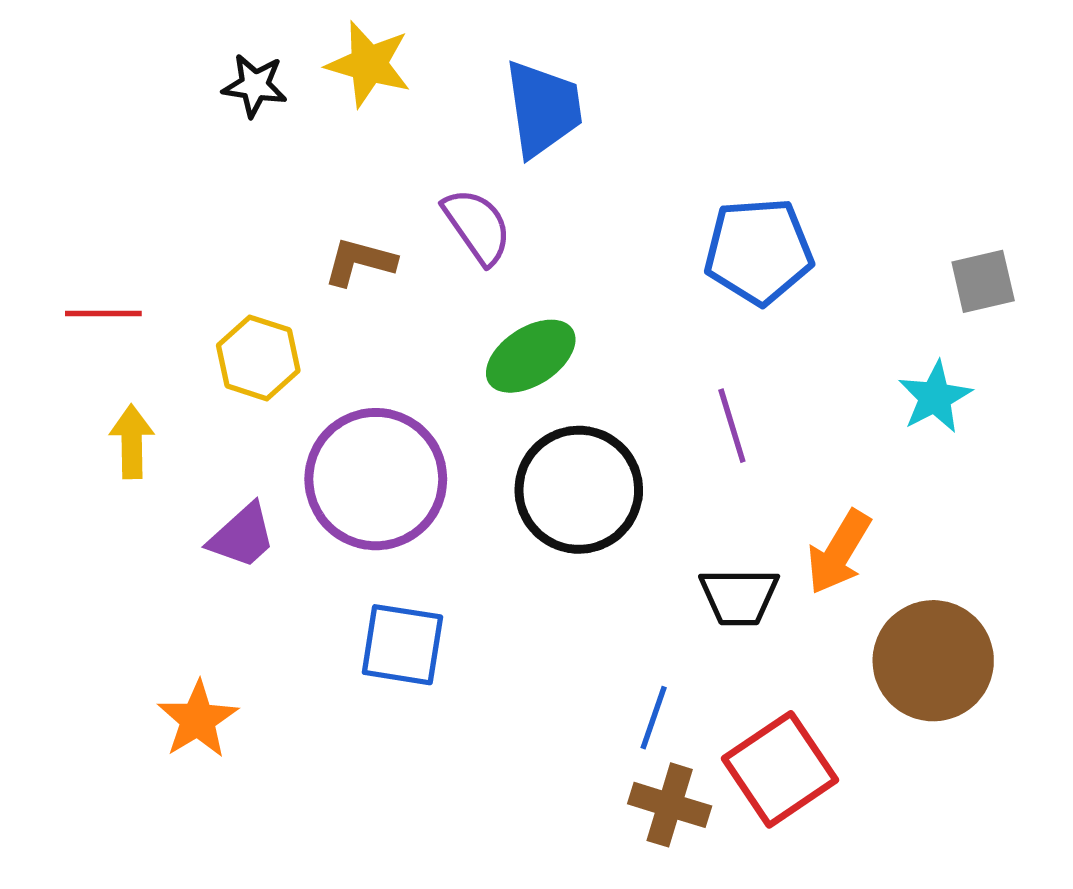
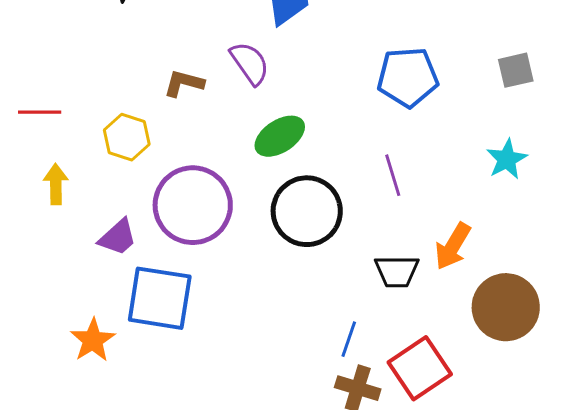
gray square: (983, 281) -> (516, 70), moved
blue square: (402, 645) -> (160, 298), moved, size x1.4

